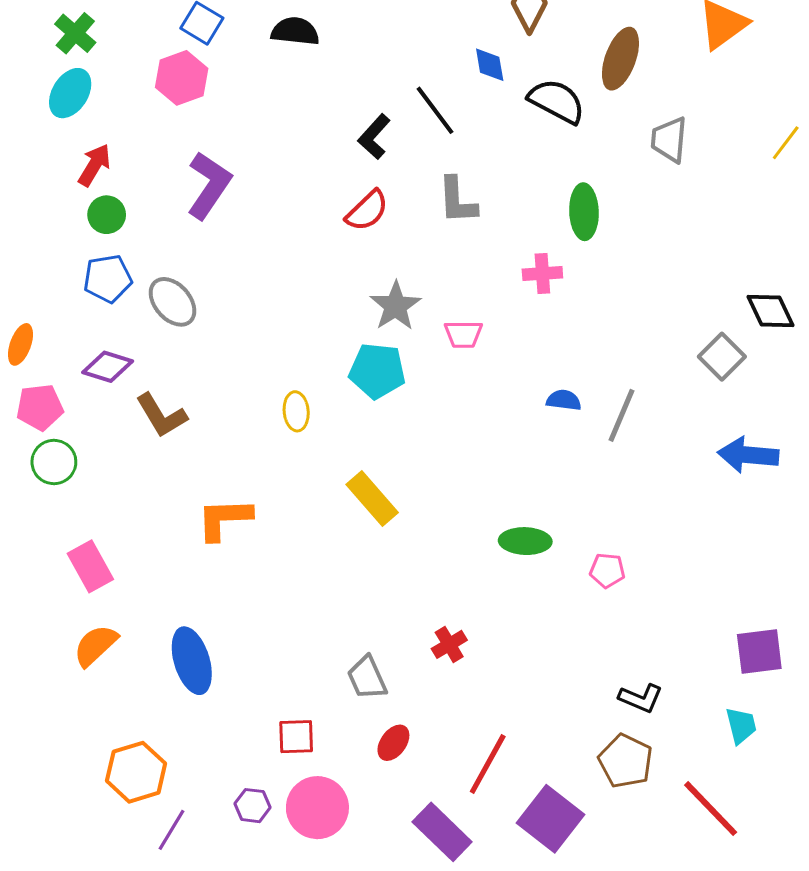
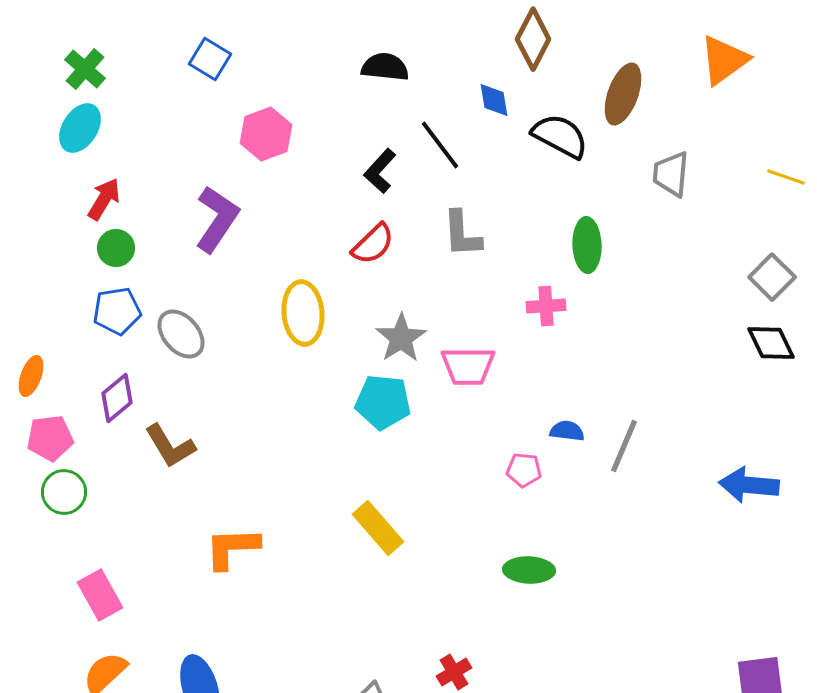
black semicircle: (295, 31) -> (385, 67), moved
pink hexagon: (182, 78) -> (266, 134), moved
yellow line: (786, 143) -> (786, 177), turned 72
pink trapezoid: (463, 334) -> (468, 366), size x1.4
gray square: (722, 357) -> (772, 277), moved
purple diamond: (108, 367) -> (117, 398), turned -57
yellow ellipse: (296, 411) -> (303, 313), moved, size x1.6
pink pentagon: (607, 570) -> (524, 470), moved

